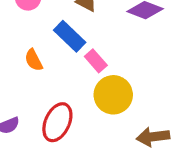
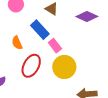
red ellipse: (57, 122) -> (31, 66), moved

